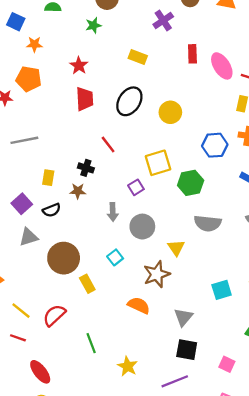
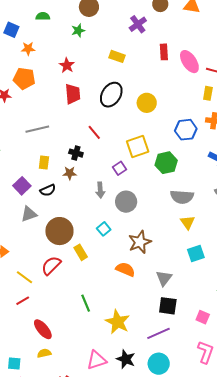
gray line: (24, 140) -> (37, 129), moved
yellow triangle: (176, 248) -> (188, 222), moved
red semicircle: (54, 315) -> (51, 265), moved
red line: (18, 338) -> (23, 301), turned -48
yellow star: (127, 366) -> (118, 322), size x1.4

